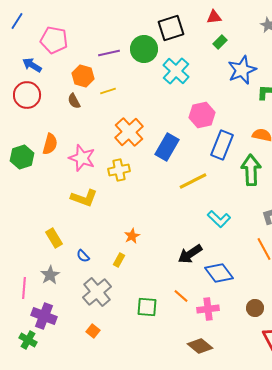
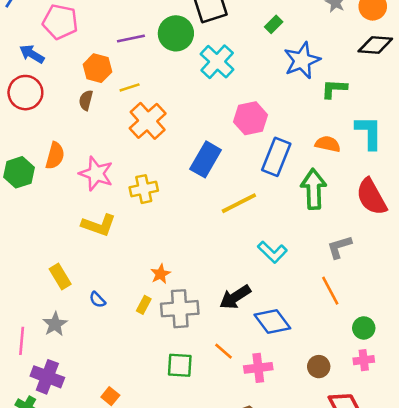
brown semicircle: (74, 101) -> (86, 100), turned 42
orange cross: (129, 132) -> (148, 121), moved
gray cross: (97, 292) -> (180, 309), moved, turned 36

